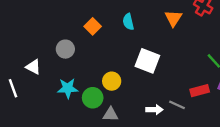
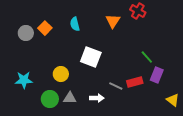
gray circle: (65, 49) -> (26, 33), moved
green circle: (93, 98) -> (50, 99), moved
gray line: (177, 105) -> (116, 86), moved
gray triangle: (110, 114) -> (70, 98), moved

